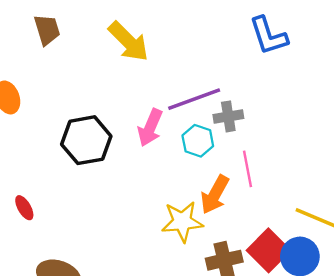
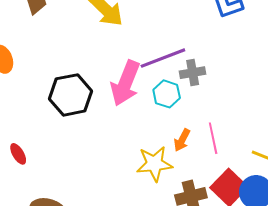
pink arrow: (150, 128) -> (125, 83), size x1.4
pink line: (248, 169) -> (213, 138), moved
orange arrow: (215, 195) -> (182, 140), size x0.7

